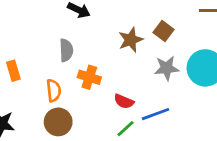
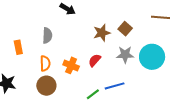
gray semicircle: (66, 50) -> (47, 35), moved
orange cross: (89, 77) -> (71, 65), moved
red semicircle: (124, 101) -> (95, 60), moved, turned 104

